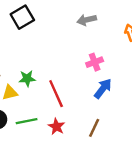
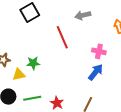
pink cross: (95, 62) -> (99, 51), moved, turned 32
red line: (56, 94) -> (62, 37), moved

